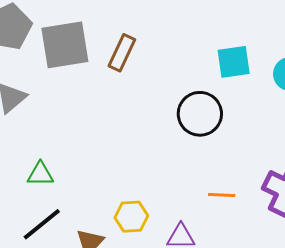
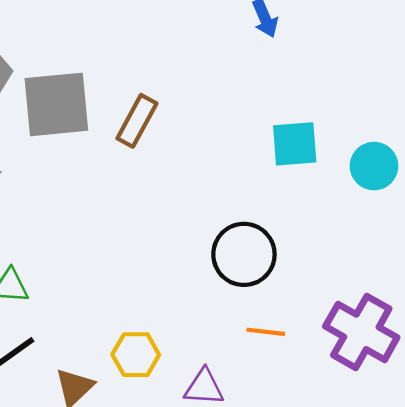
black circle: (200, 114) -> (244, 254), moved

